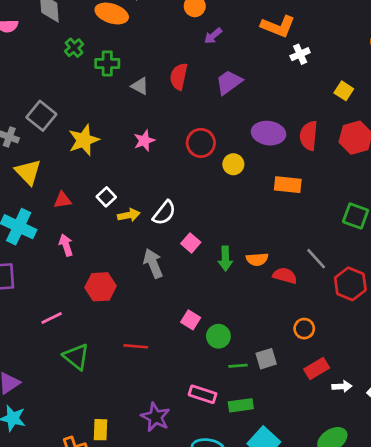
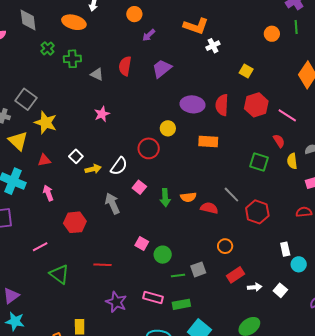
yellow star: (84, 140) -> (46, 123), moved, turned -30
red circle: (201, 143) -> (149, 148), moved
purple star: (155, 417) -> (116, 302), moved

